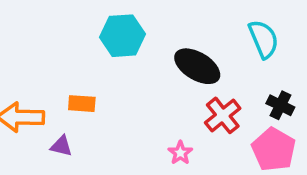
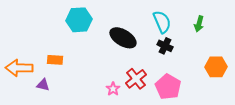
black cross: (280, 105) -> (165, 46), moved
red cross: (223, 115) -> (136, 79), moved

